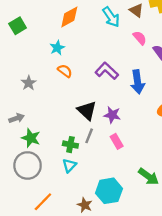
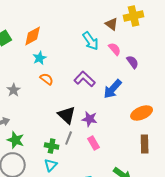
orange diamond: (69, 17) -> (33, 36), moved
cyan arrow: (111, 17) -> (91, 41), moved
blue arrow: (138, 82) -> (113, 89), turned 50

